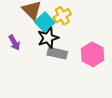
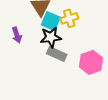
cyan square: (45, 22) -> (51, 21), turned -36

